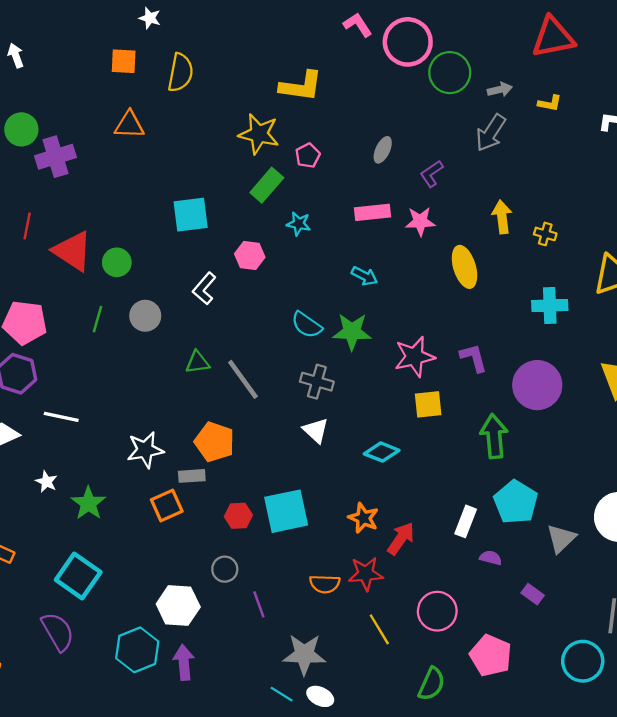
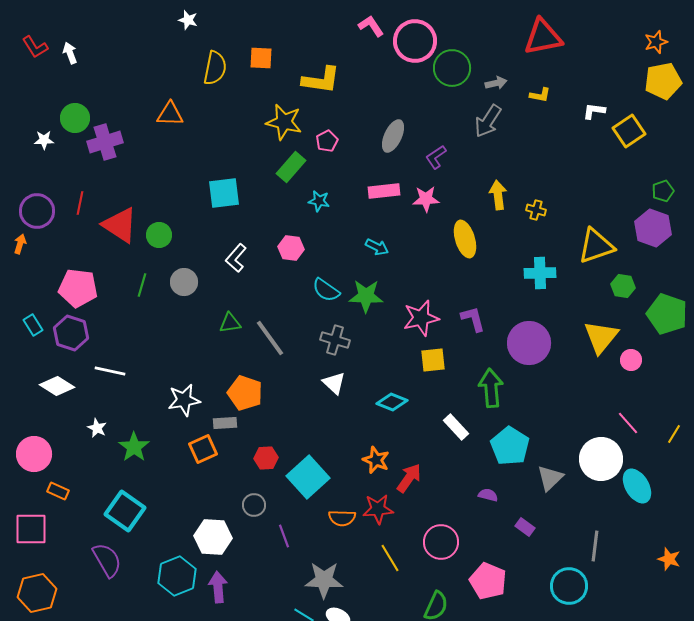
orange square: (124, 61) -> (261, 58), moved
gray ellipse: (383, 150) -> (393, 136), size x1.4
pink hexagon: (250, 256) -> (291, 248), moved
cyan square: (286, 511) -> (308, 477), moved, turned -30
white rectangle: (466, 521) -> (456, 427), moved, turned -64

